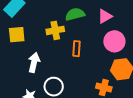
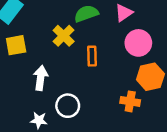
yellow cross: (55, 30) -> (64, 36), turned -30

